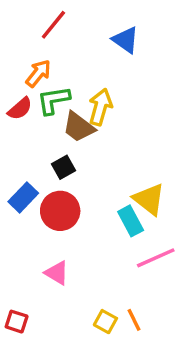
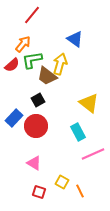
blue triangle: (126, 40) -> (75, 39), moved
yellow triangle: (149, 199) -> (89, 103), moved
red square: (17, 322) -> (39, 192), moved
yellow square: (105, 322) -> (62, 182), moved

